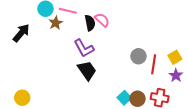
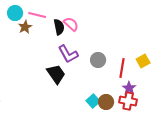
purple L-shape: (84, 48) -> (68, 54), moved
gray circle: (138, 56) -> (98, 60), moved
purple star: (176, 75) -> (129, 88), moved

